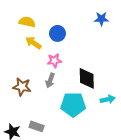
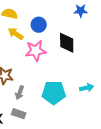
pink star: (54, 61) -> (36, 51), size x1.5
black diamond: (87, 78) -> (67, 43), moved
gray arrow: (50, 80) -> (20, 93), moved

